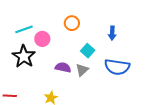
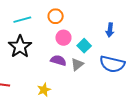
orange circle: (72, 23) -> (56, 16), moved
pink circle: (42, 39) -> (63, 38), moved

